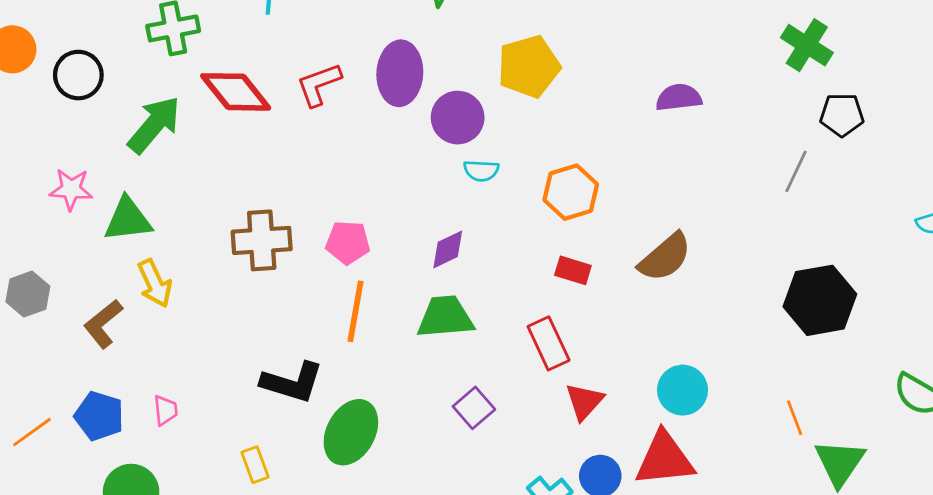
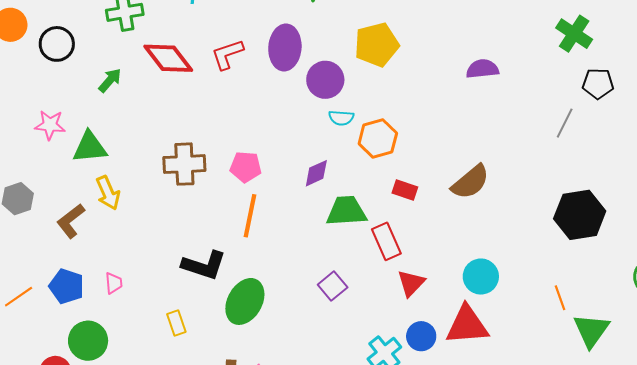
green arrow: (154, 125) -> (110, 80), size x0.6
orange hexagon: (571, 192) -> (378, 139), moved
green trapezoid: (445, 317) -> (346, 211), moved

